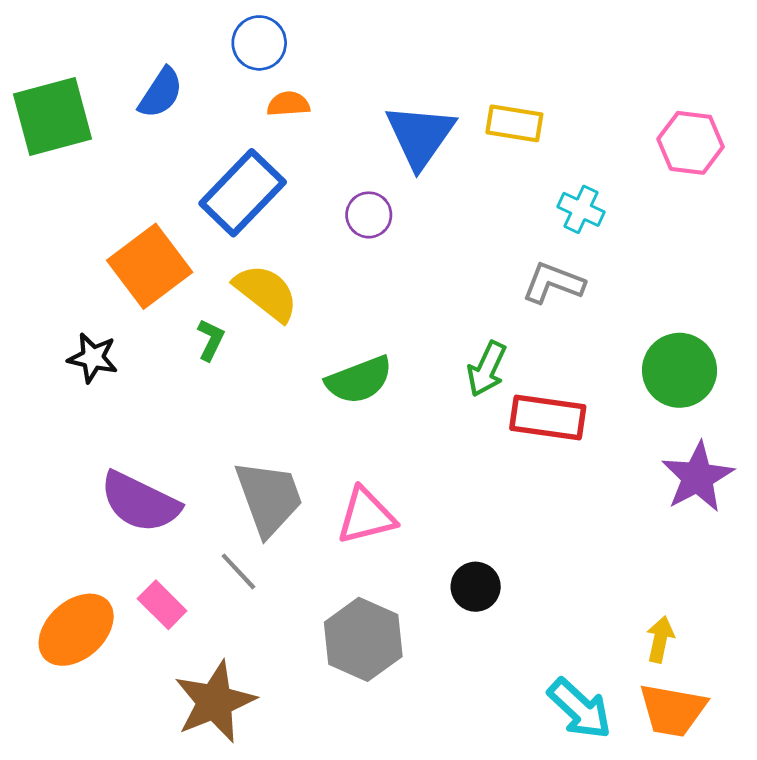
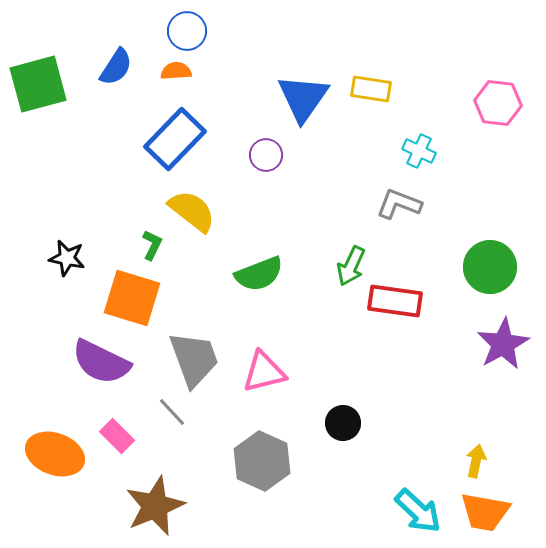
orange semicircle: (288, 104) -> (176, 71), moved
orange square: (150, 266) -> (132, 298), moved, turned -36
orange ellipse: (76, 630) -> (55, 454), turned 62

